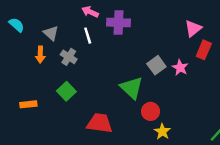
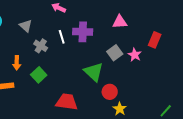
purple cross: (119, 23) -> (83, 32), moved
pink triangle: (193, 28) -> (120, 22), moved, turned 35
white line: (88, 36) -> (62, 37), moved
orange arrow: (40, 55) -> (17, 63), moved

